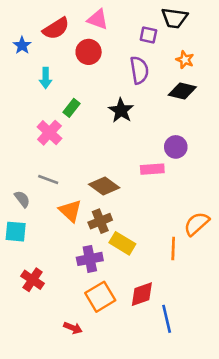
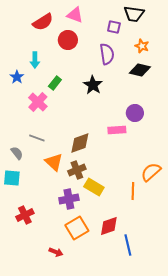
blue star: (22, 45) -> (17, 77), moved
brown diamond: (104, 186) -> (80, 143), turned -55
red cross: (33, 280) -> (25, 215), turned 30

